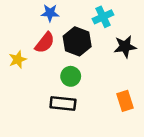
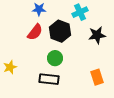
yellow star: (18, 59) -> (10, 67), moved

